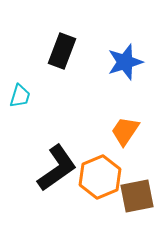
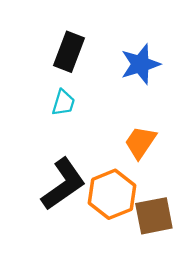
cyan trapezoid: (20, 96) -> (63, 103), moved

